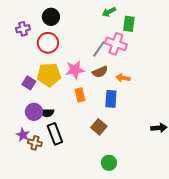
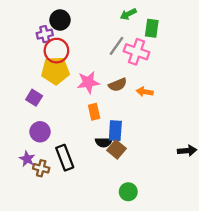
purple cross: (23, 29) -> (45, 34), moved
gray line: (99, 49) -> (116, 46), moved
yellow pentagon: (49, 75) -> (55, 71), moved
blue rectangle: (111, 99) -> (115, 131), moved
black semicircle: (47, 113) -> (104, 142), moved

